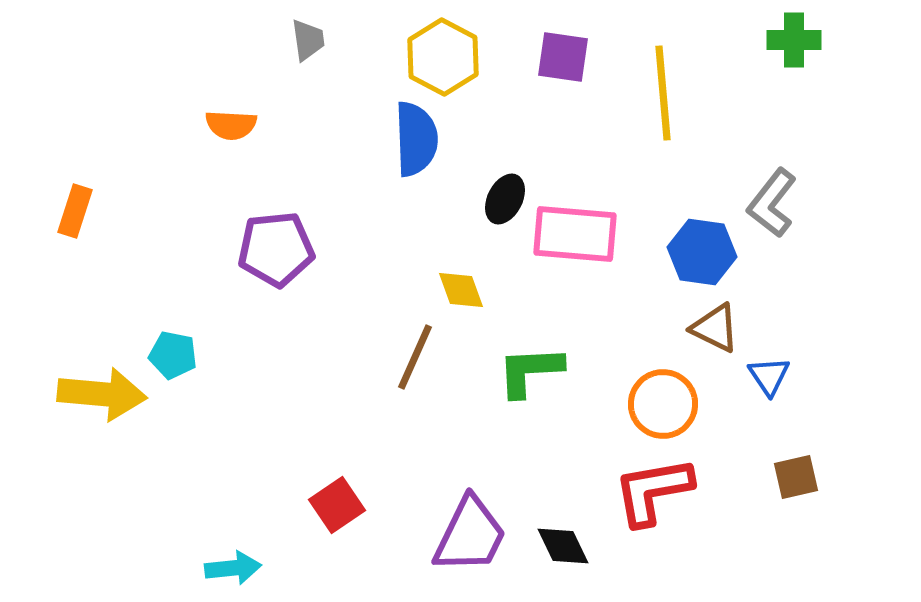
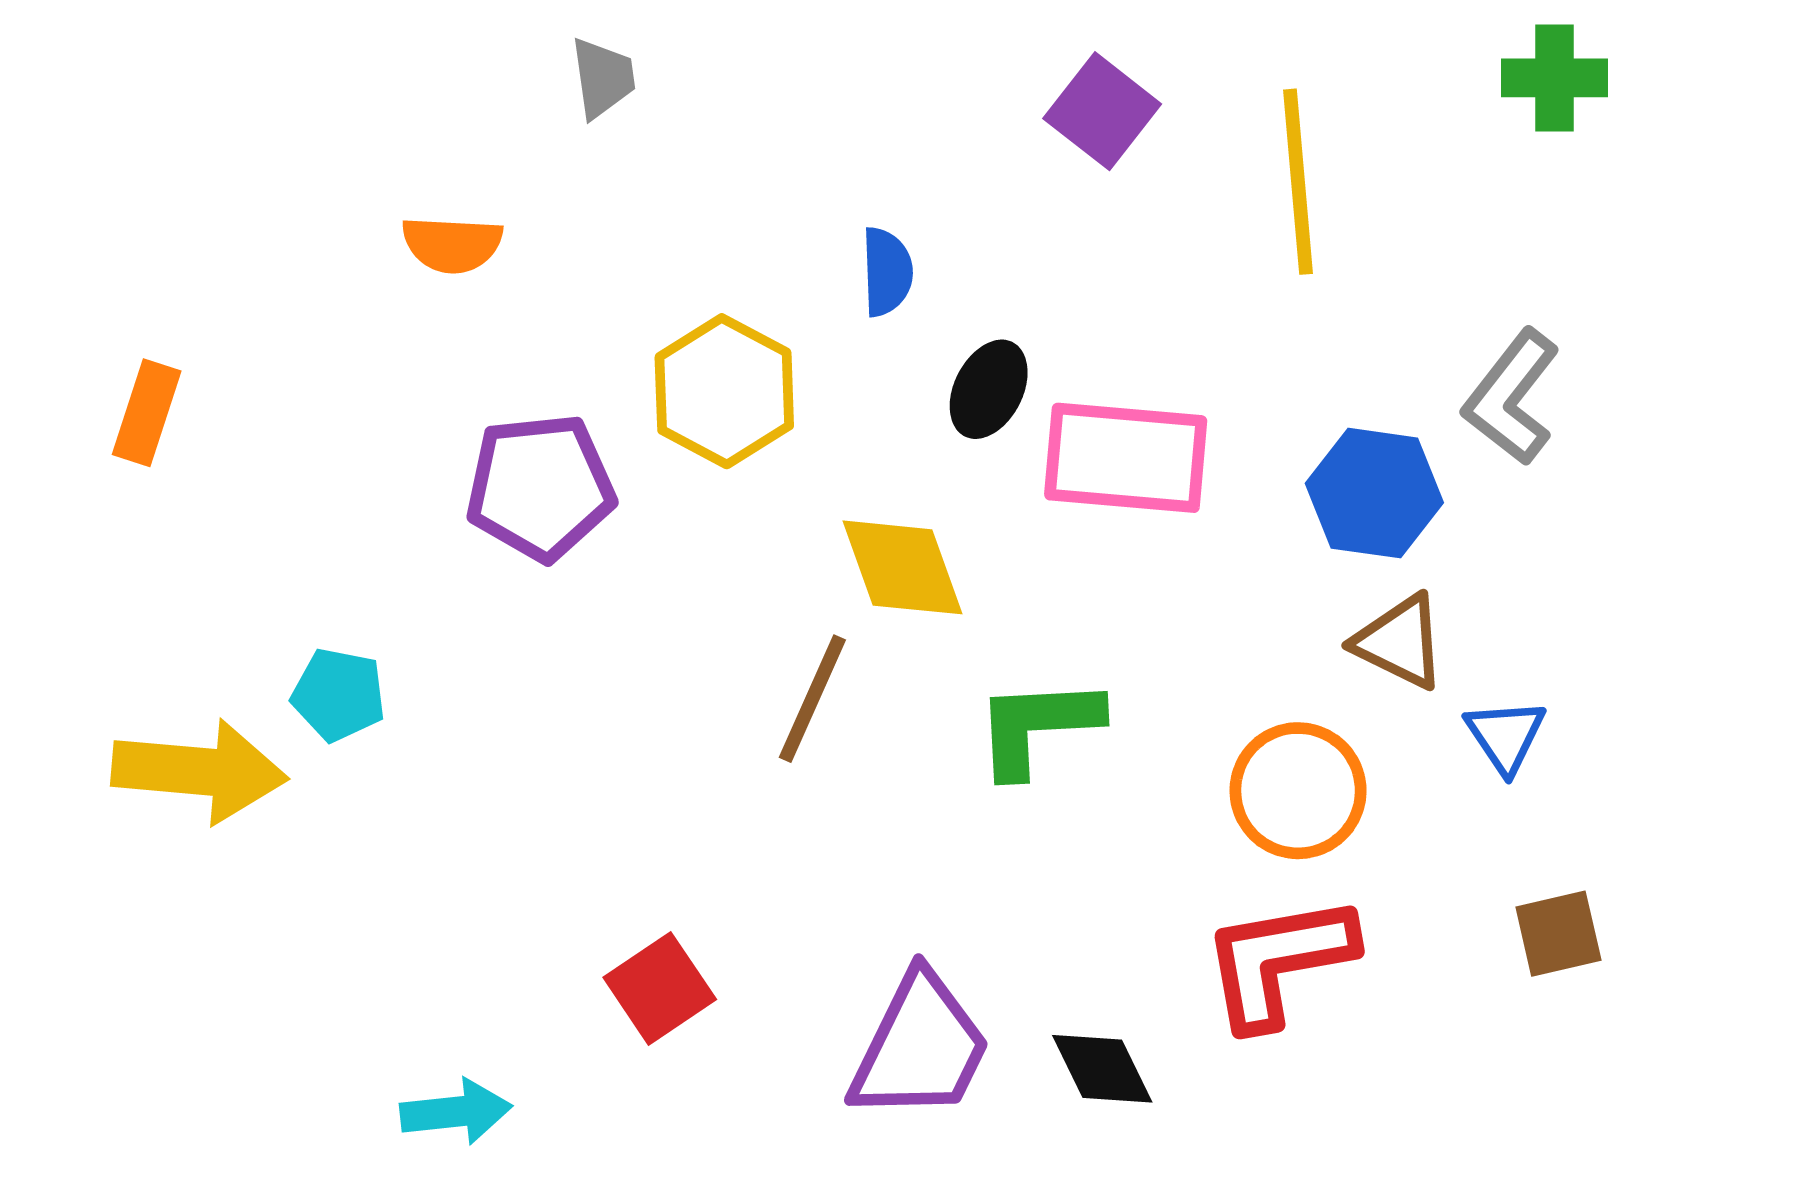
yellow hexagon: (443, 57) -> (724, 391), moved
purple square: (563, 57) -> (1102, 111), turned 30
blue semicircle: (416, 139) -> (887, 272), moved, size x0.6
yellow diamond: (461, 290) -> (902, 567), size x1.4

